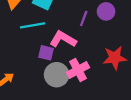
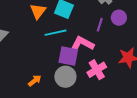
purple square: (46, 53) -> (68, 56), size x1.5
gray circle: (57, 75) -> (65, 77), moved

